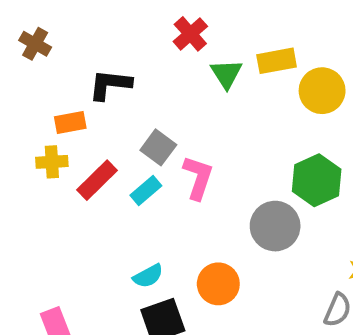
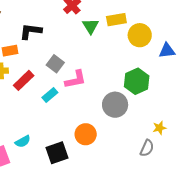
pink L-shape: (198, 178) -> (76, 79), turned 60
cyan rectangle: (146, 191) -> (50, 95), moved
cyan semicircle: (148, 276) -> (23, 141), moved

